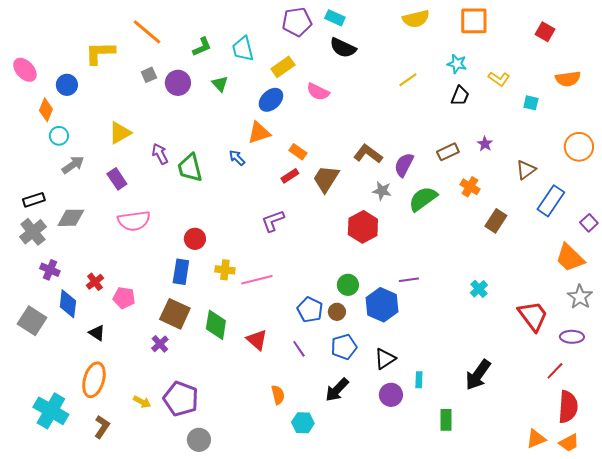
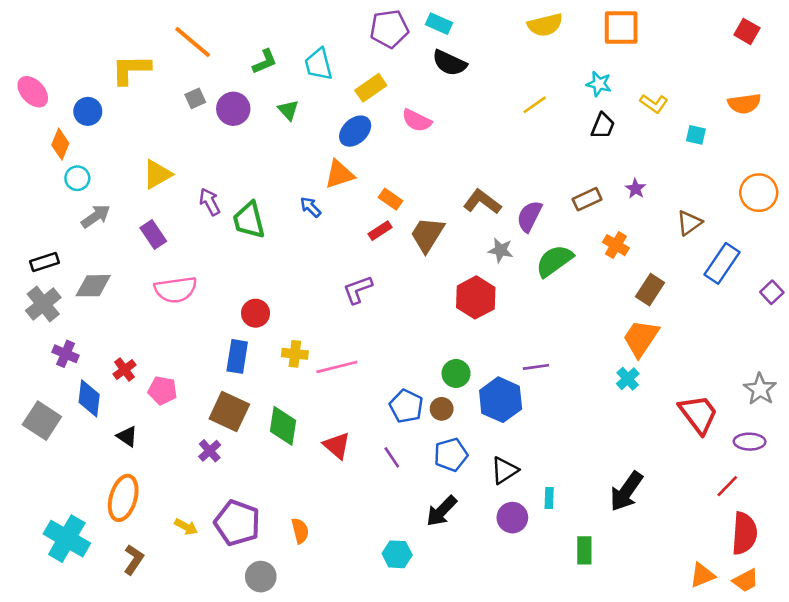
red square: (545, 32) -> (747, 31), moved
orange trapezoid: (570, 258) -> (641, 338), moved, turned 80
orange semicircle: (278, 395) -> (300, 531), moved

